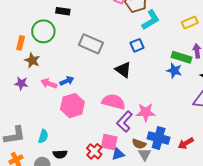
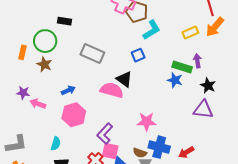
brown star: (32, 60) -> (44, 64), moved
pink arrow: (49, 84) -> (38, 104), moved
pink semicircle: (114, 102) -> (112, 90), moved
purple L-shape: (125, 121) -> (105, 134), moved
cyan semicircle: (43, 136) -> (56, 144), moved

